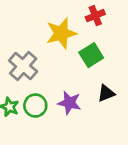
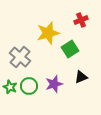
red cross: (95, 16) -> (81, 20), moved
purple star: (69, 103) -> (54, 84), turned -30

